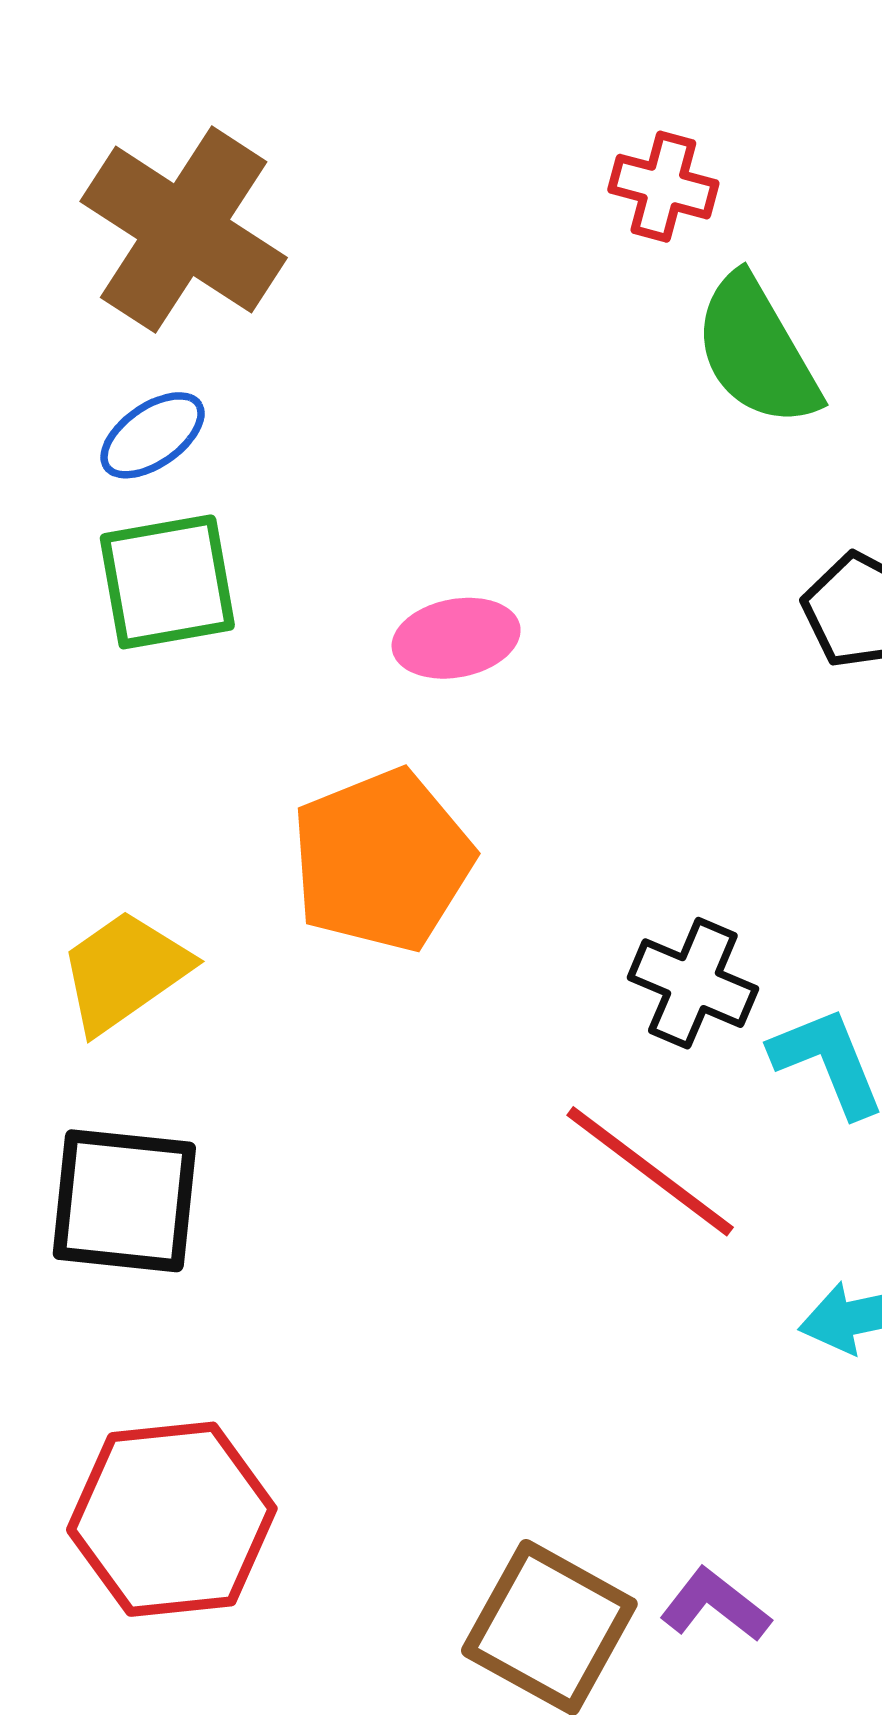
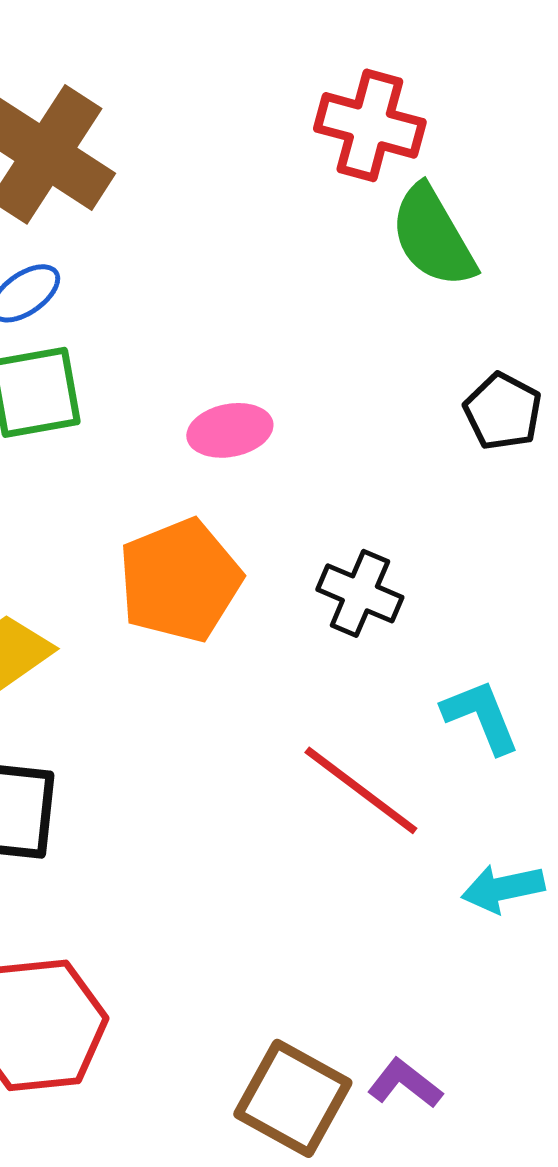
red cross: (663, 187) -> (370, 125), size x1.5
black cross: (693, 983) -> (360, 593), moved

